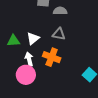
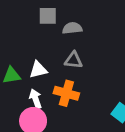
white triangle: (33, 38) -> (38, 70), turned 32

